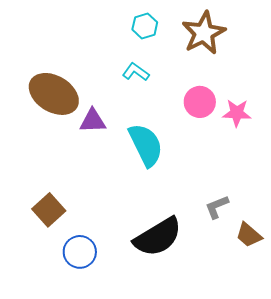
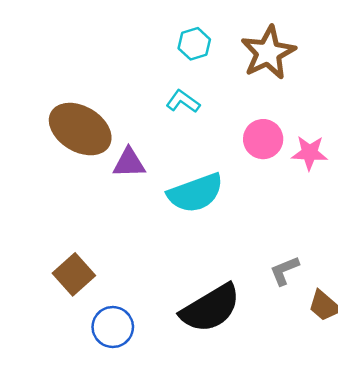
cyan semicircle: (146, 145) -> (195, 193), turned 96

